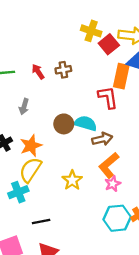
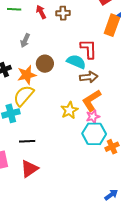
red L-shape: (108, 97) -> (89, 49), moved
brown circle: (64, 124) -> (45, 64), moved
yellow star: (72, 180) -> (69, 110), moved
cyan hexagon: (117, 218) -> (94, 134), moved

